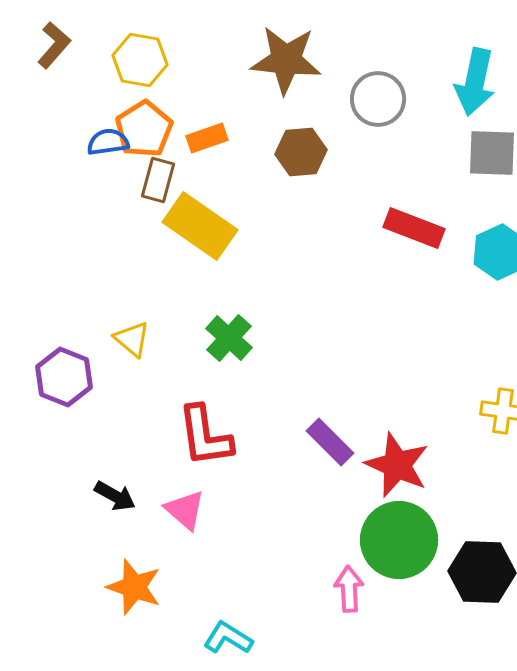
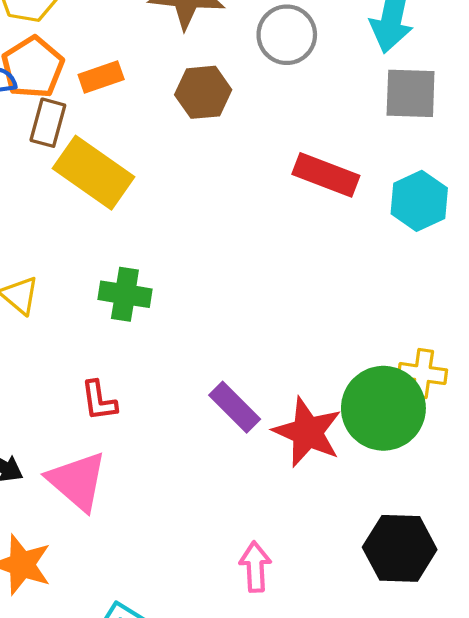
green cross: (229, 338) -> (125, 294), turned -33
red L-shape: (205, 436) -> (99, 401), size x0.6
pink triangle: (185, 510) -> (77, 481), size x1.4
green circle: (399, 540) -> (383, 408), moved

